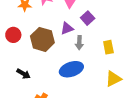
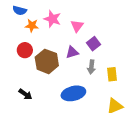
red circle: (13, 35) -> (25, 50), moved
gray arrow: (79, 43) -> (91, 67), moved

